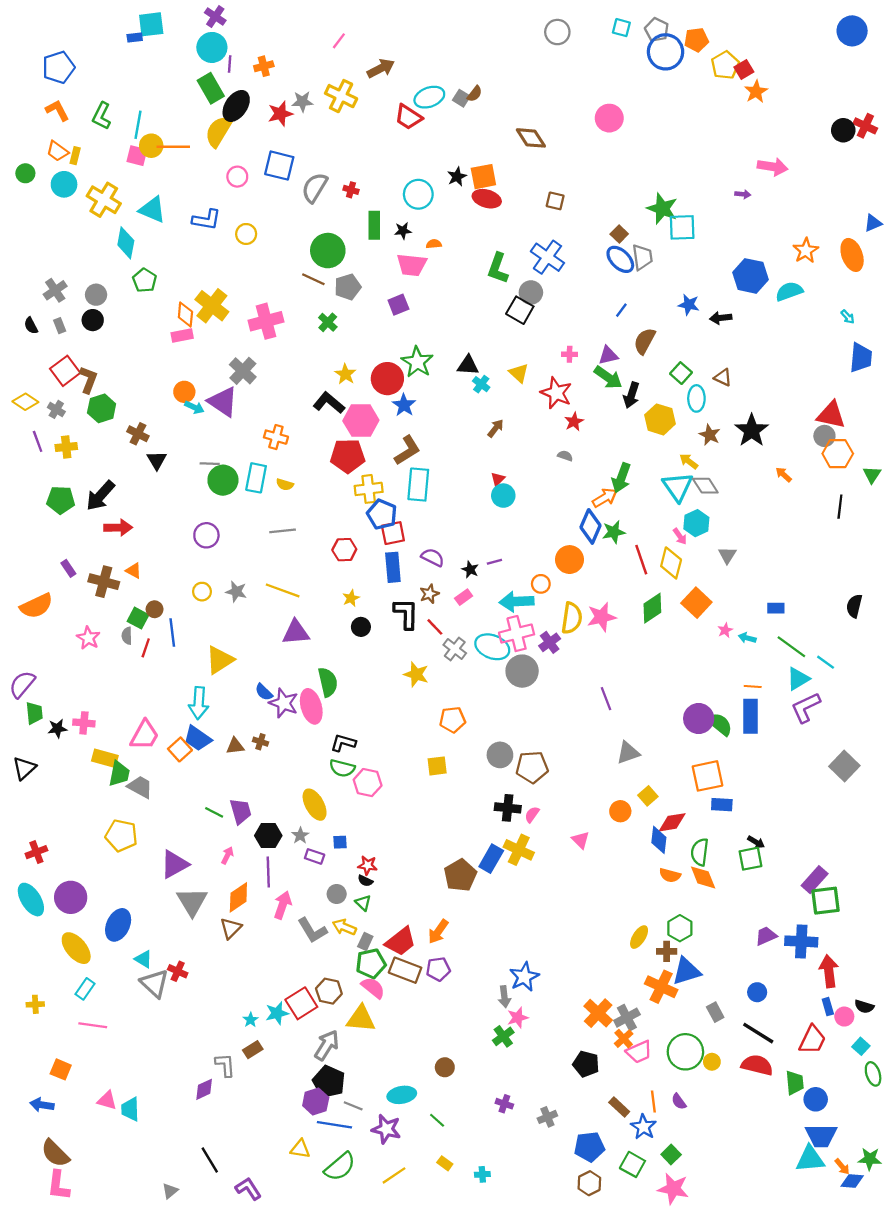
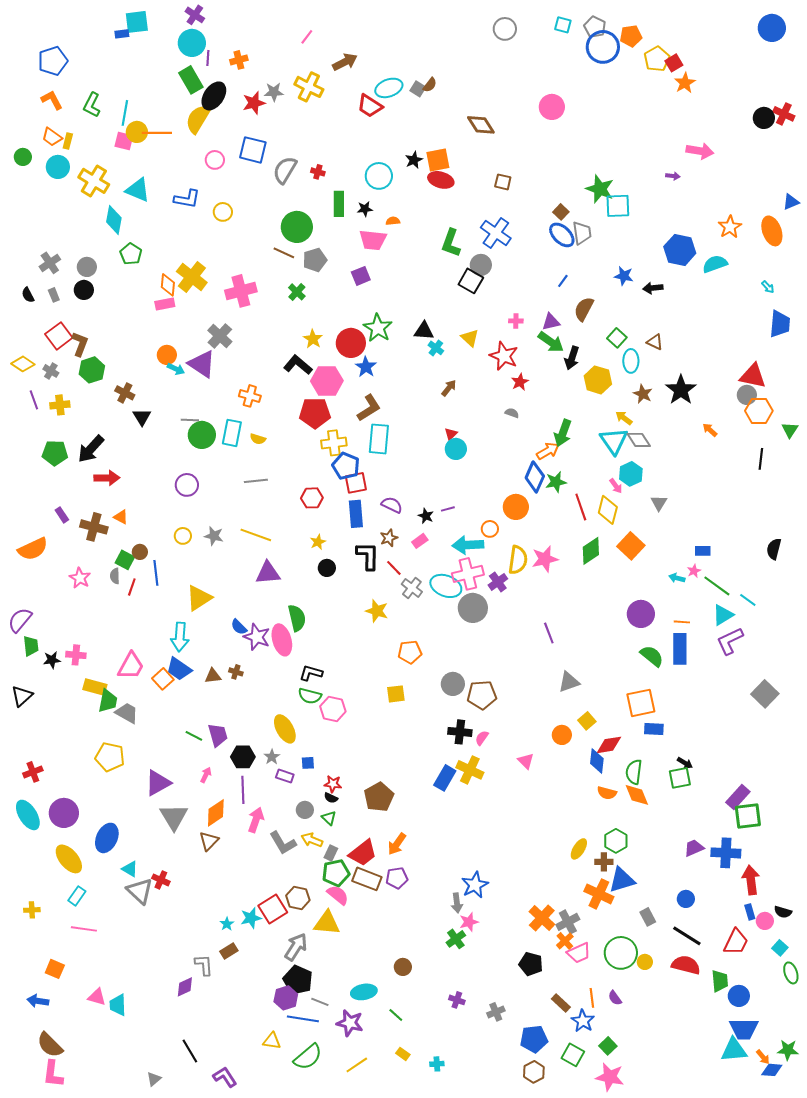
pink star: (725, 630) -> (694, 571), moved
purple circle: (699, 719) -> (641, 614), moved
brown pentagon: (460, 875) -> (379, 797), moved

